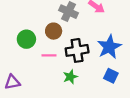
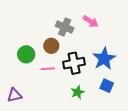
green star: (70, 77) -> (78, 92), moved

